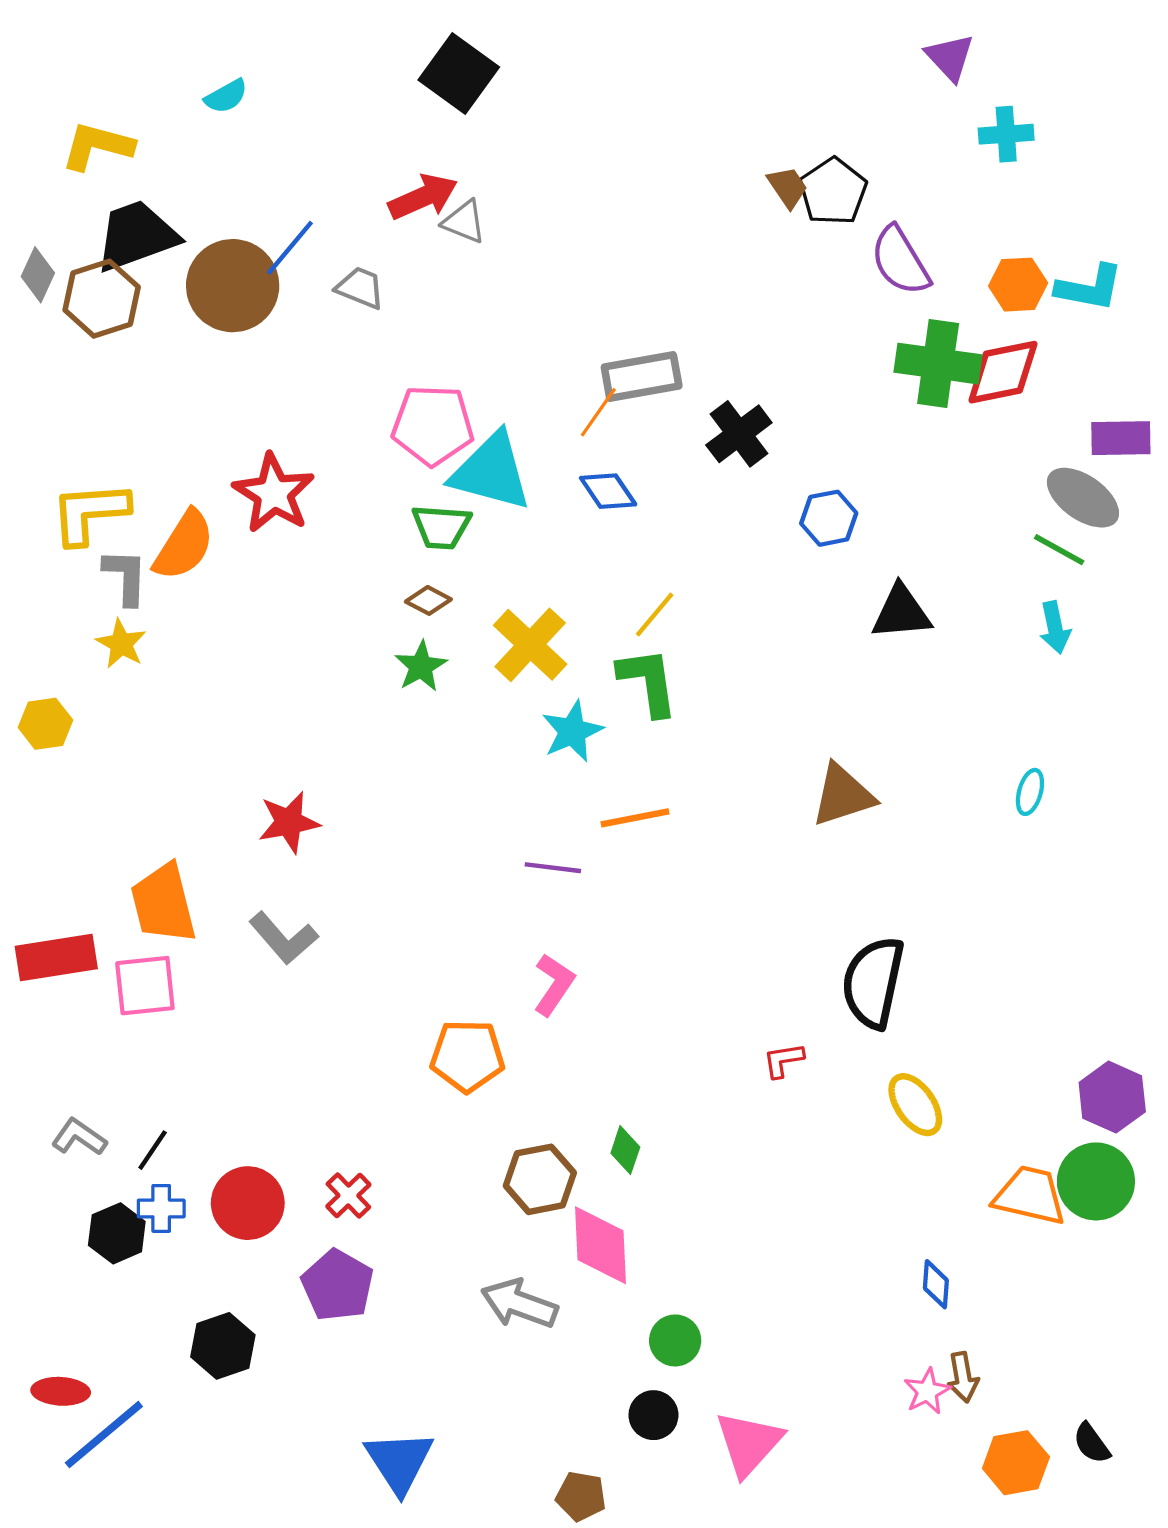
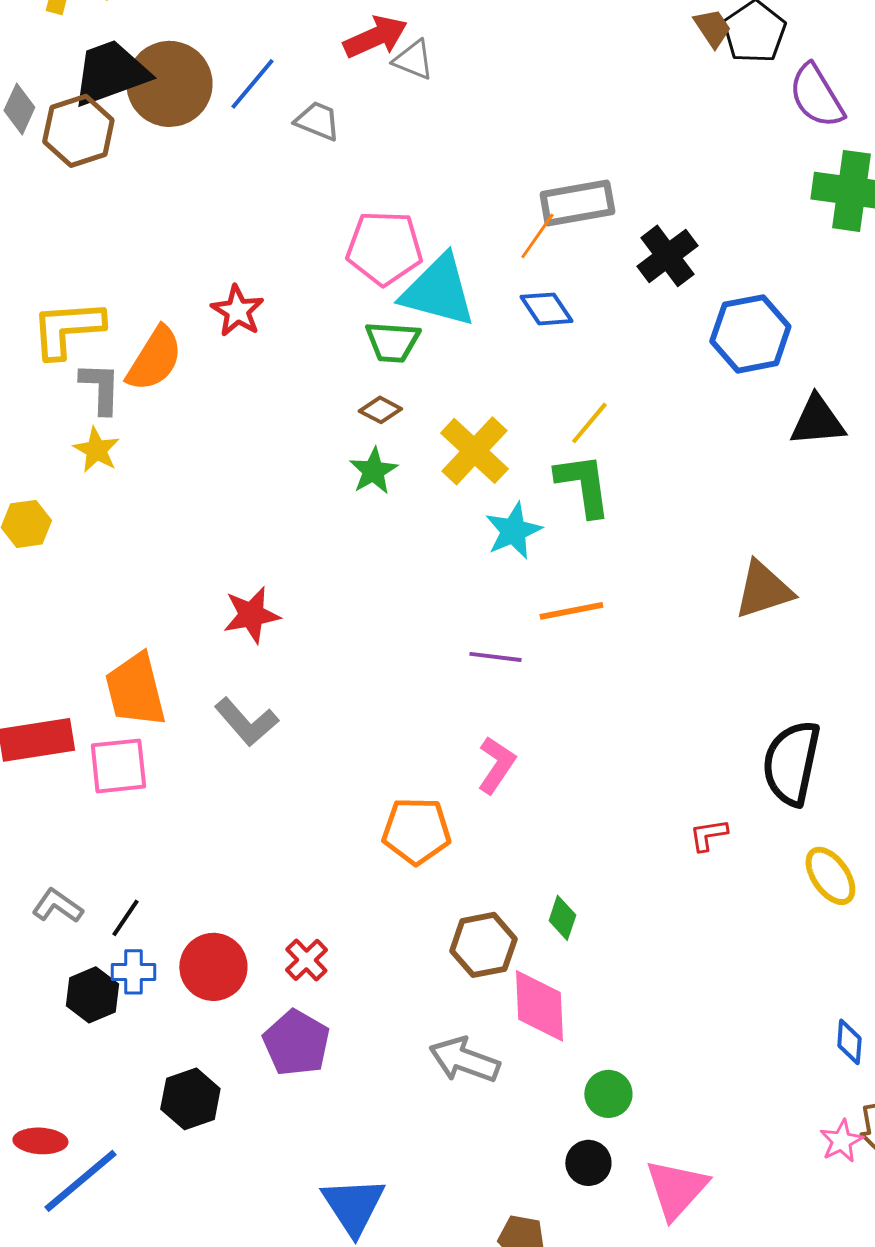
brown circle: (233, 286) -> (169, 84), moved
red star: (274, 493) -> (237, 311), size x0.7
blue hexagon: (829, 518) -> (750, 334), size x1.5

